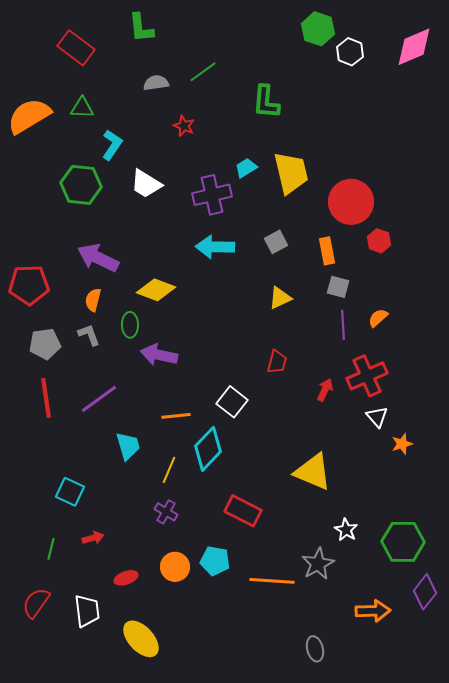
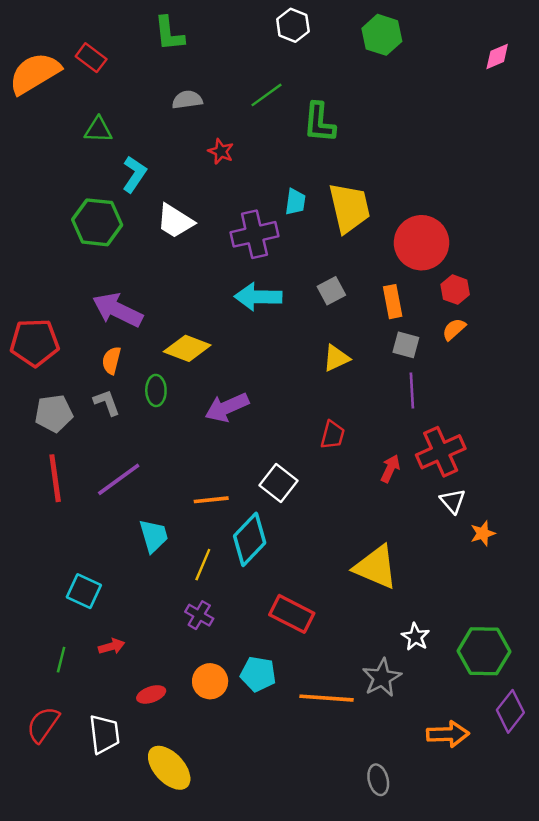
pink diamond: (414, 47) -> (497, 56), size x0.6
red rectangle: (76, 48) -> (91, 58), size x0.7
white hexagon: (350, 52) -> (293, 25), moved
green line: (203, 72) -> (266, 95), moved
orange semicircle: (29, 116) -> (35, 73), moved
cyan trapezoid: (246, 168) -> (295, 202), turned 130
orange semicircle: (378, 318) -> (454, 329), moved
purple arrow: (159, 355) -> (227, 407), moved, turned -36

